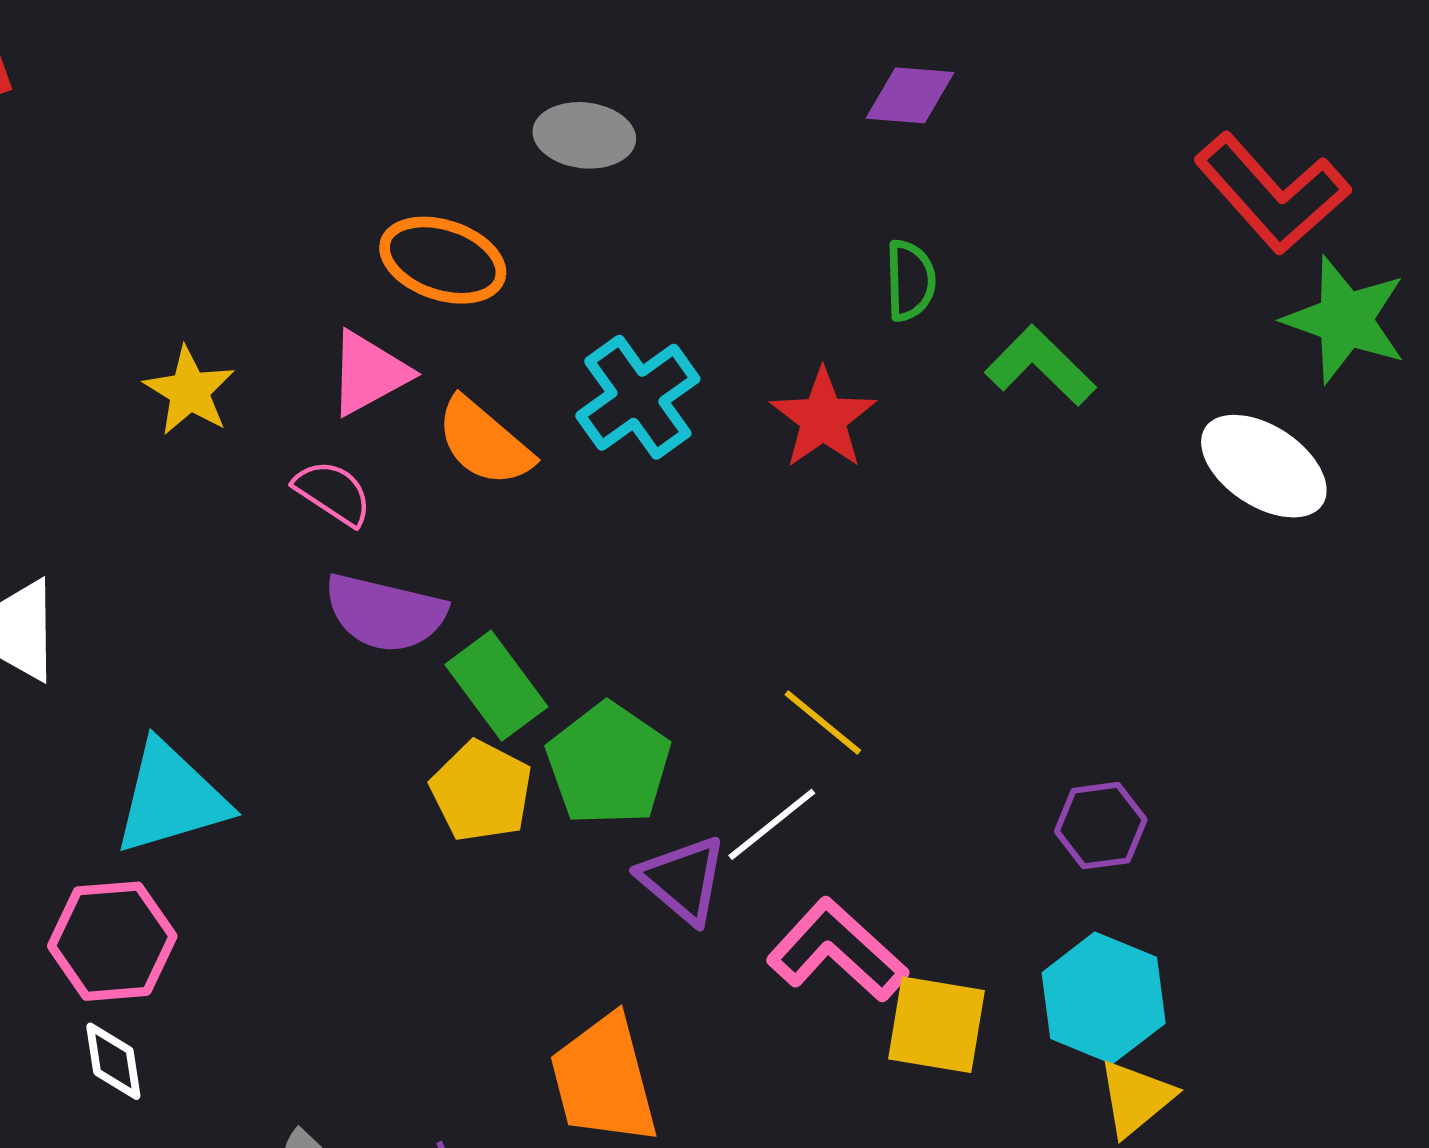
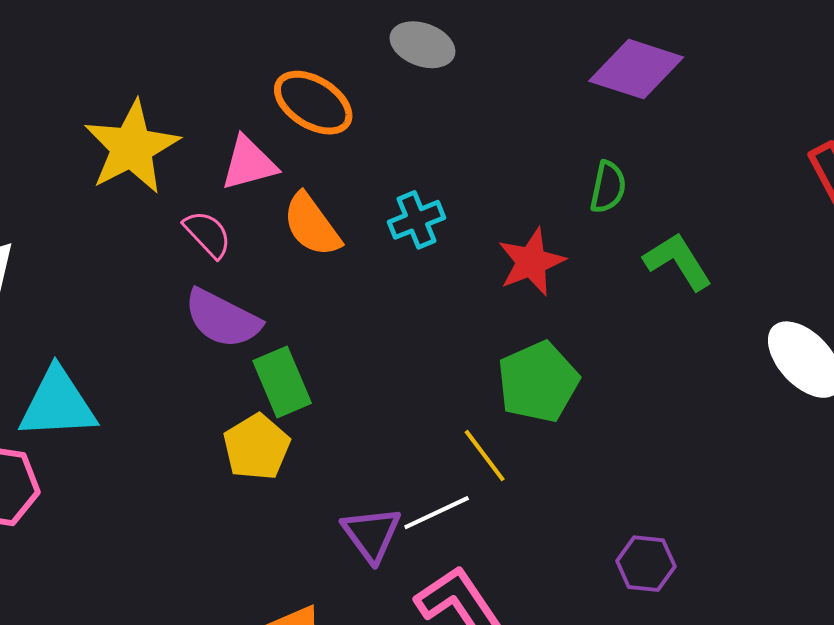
purple diamond: (910, 95) -> (636, 69), size x1.5
yellow star: (189, 391) -> (132, 147), size x1.6
cyan cross: (638, 397) -> (417, 220), size x0.7
green pentagon: (608, 764) -> (538, 382), moved

